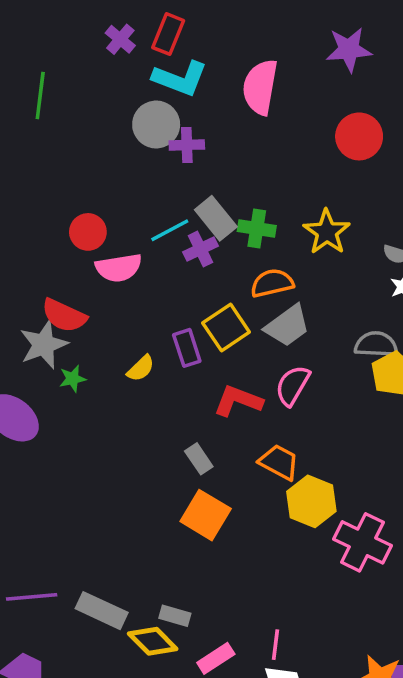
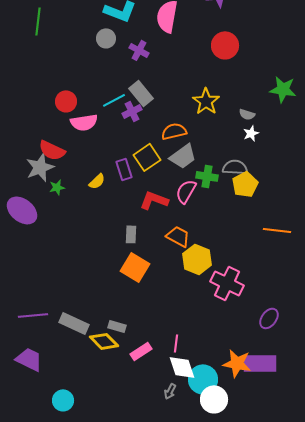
gray circle: (156, 124) -> (106, 38), size x0.7
purple cross: (187, 145) -> (139, 50), moved, turned 30
green cross: (257, 229) -> (207, 176), moved
gray rectangle: (199, 459) -> (131, 234), turned 36

